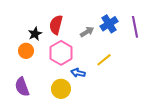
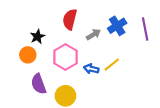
red semicircle: (56, 25) -> (70, 19), moved
blue arrow: (78, 73) -> (91, 69), moved
purple semicircle: (22, 87) -> (39, 84), moved

